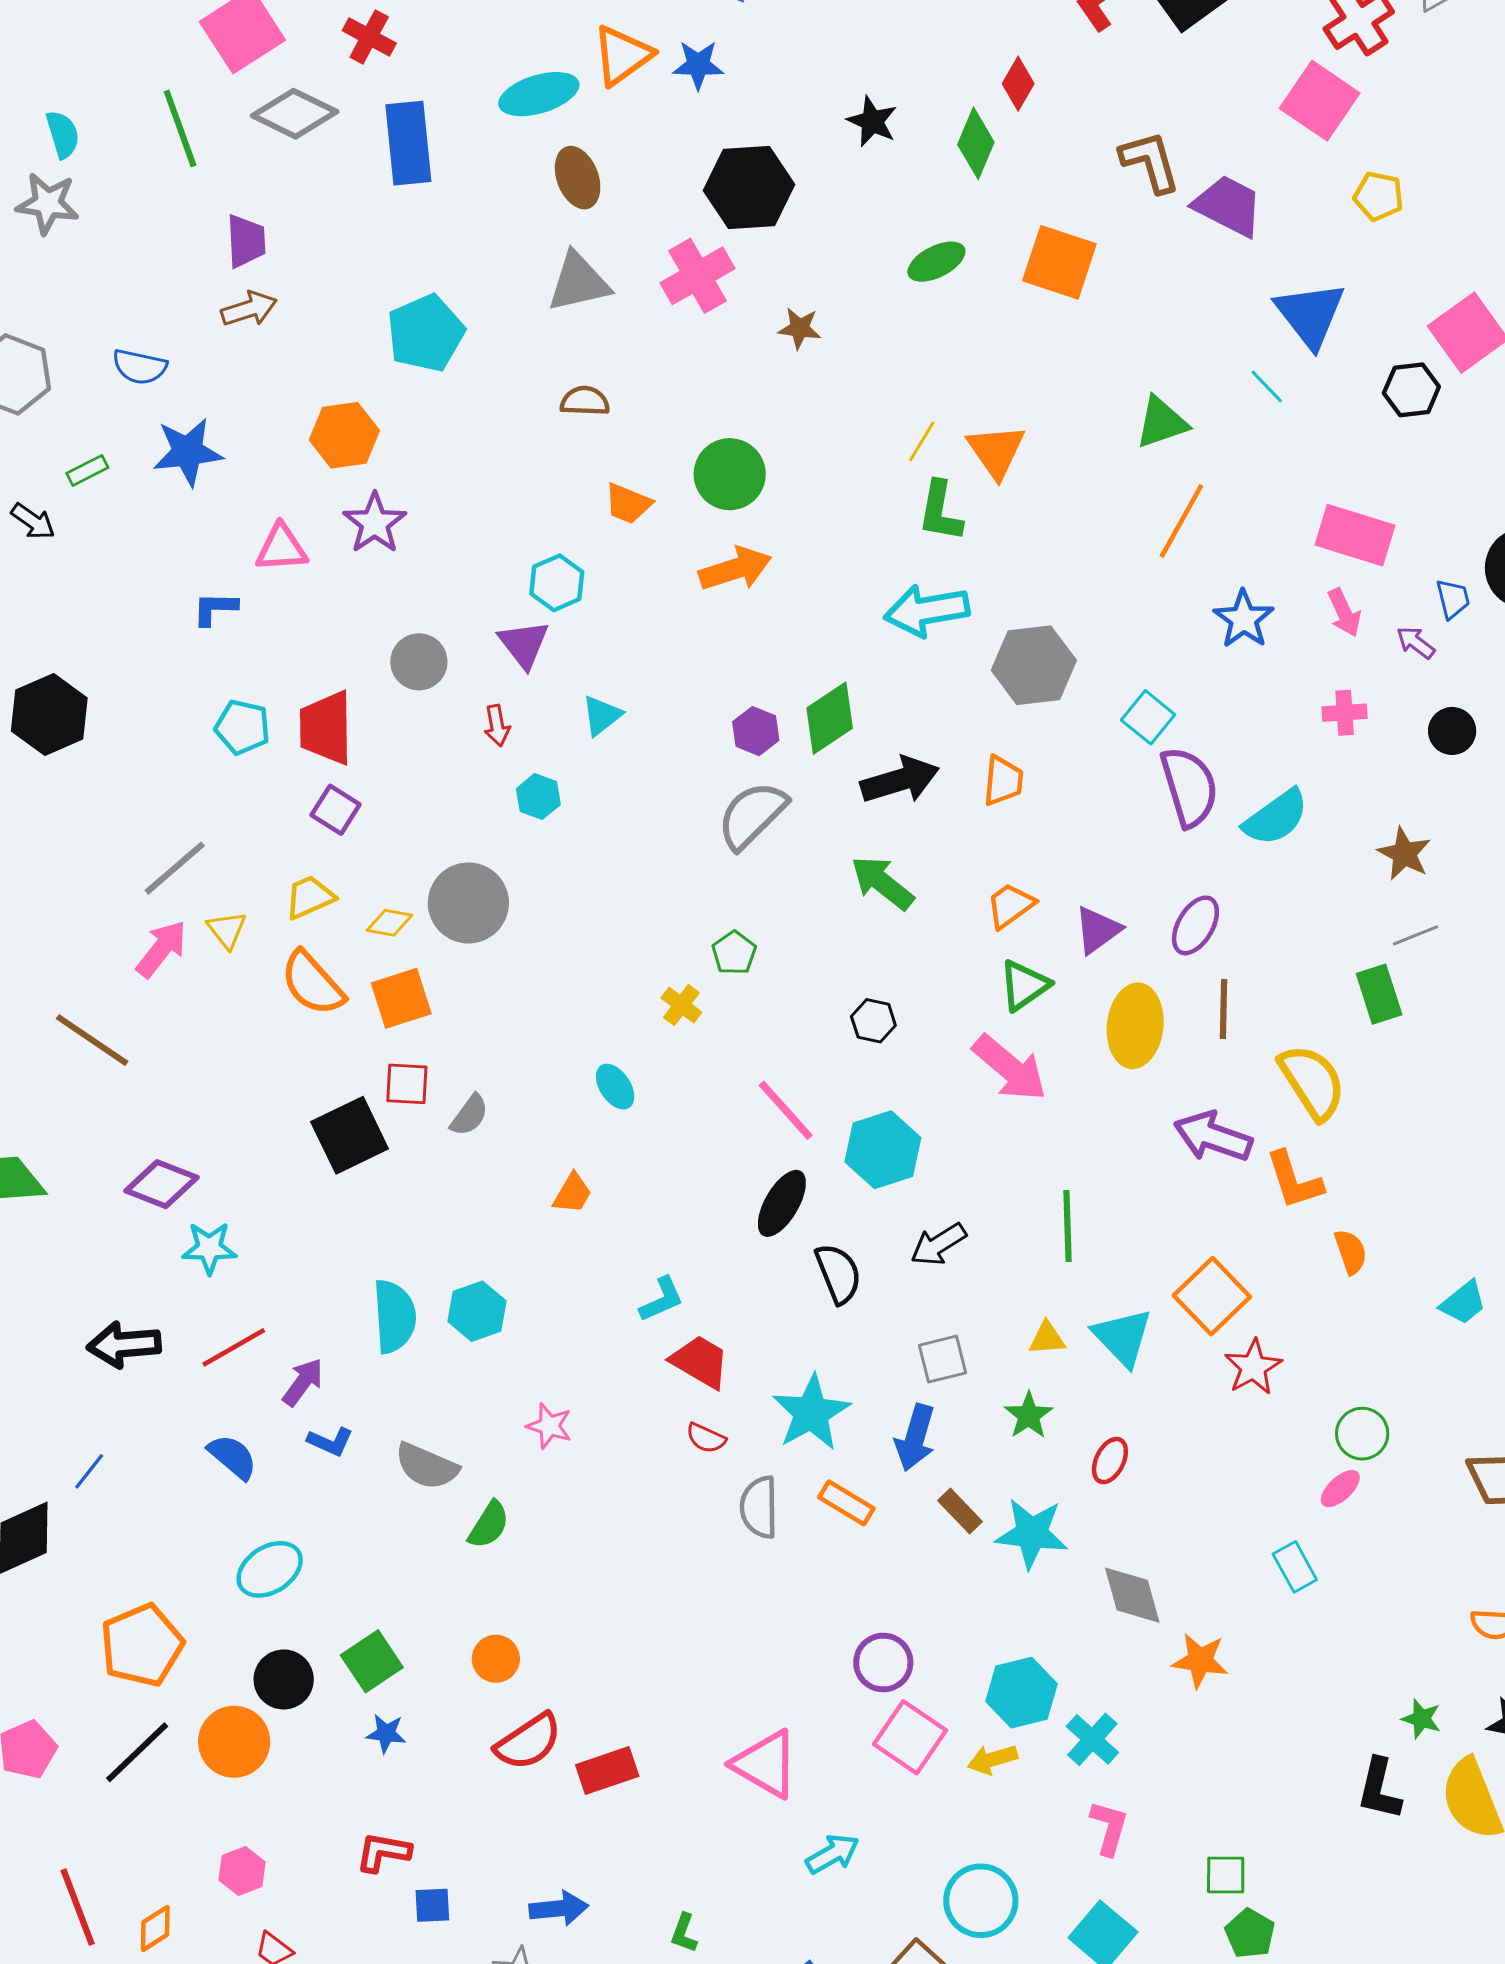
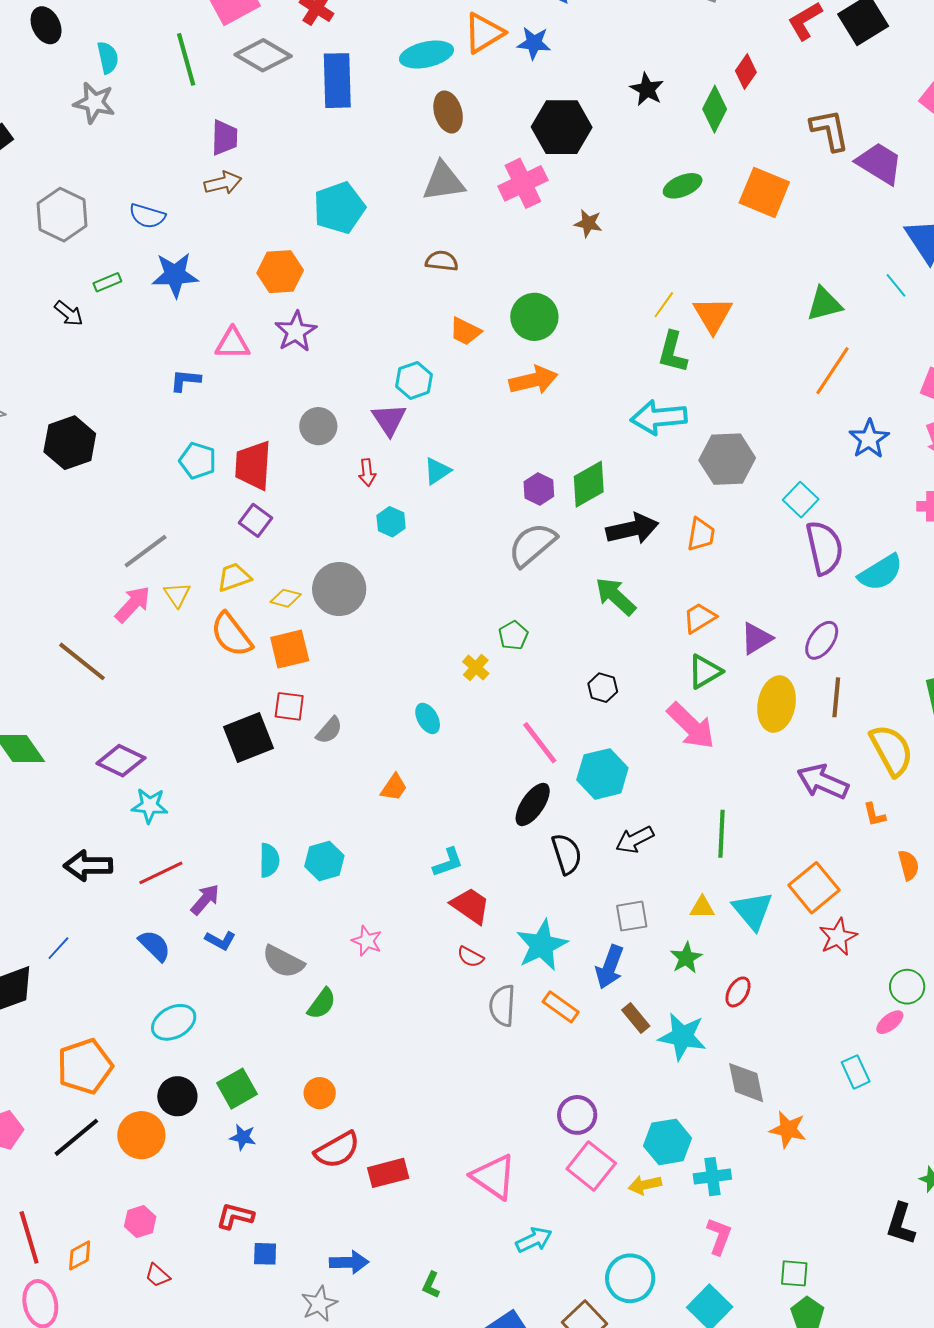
orange L-shape: (1294, 1180) -> (875, 815), size x0.6
cyan semicircle: (394, 1316) -> (269, 860), size x0.7
cyan cross: (1092, 1739) -> (712, 1177), turned 36

